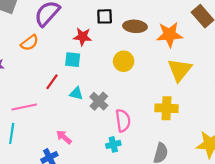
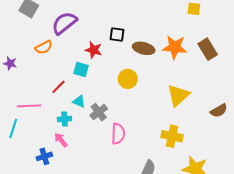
orange star: (169, 35) -> (175, 47), moved
yellow cross: (167, 108) -> (172, 136), moved
cyan cross: (113, 144) -> (64, 119), moved

